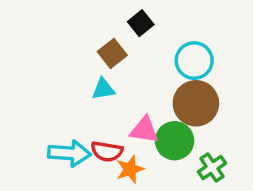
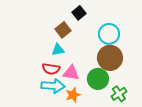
pink triangle: (144, 130) -> (71, 73), moved
red semicircle: (107, 151) -> (51, 69), moved
cyan arrow: (69, 153) -> (53, 86), moved

